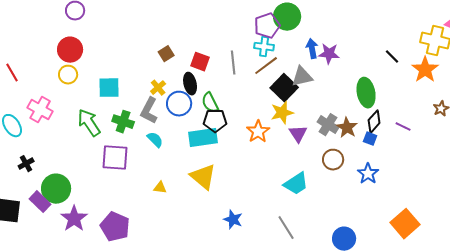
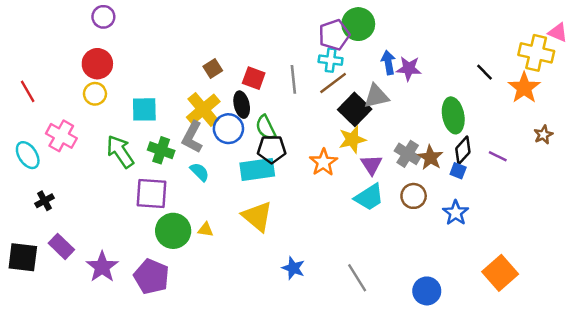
yellow cross: (158, 88) -> (203, 109), size x1.8
cyan trapezoid: (296, 184) -> (369, 197), moved
green circle: (56, 189) -> (173, 231), moved

